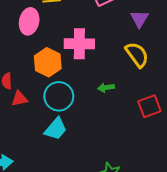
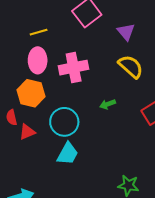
pink ellipse: (29, 21) -> (38, 60), moved
orange hexagon: (48, 62) -> (31, 93), moved

